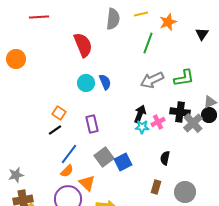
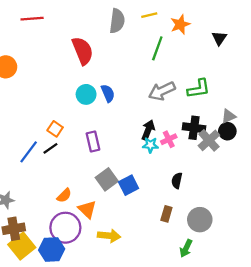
blue line: (69, 154) -> (29, 152), moved

